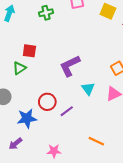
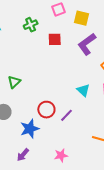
yellow square: (108, 11) -> (82, 18), moved
red square: (29, 51) -> (55, 39), moved
purple L-shape: (70, 66) -> (87, 44), moved

